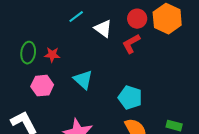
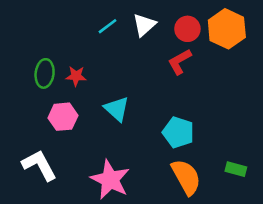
white triangle: (103, 29) -> (144, 25), moved, turned 42

